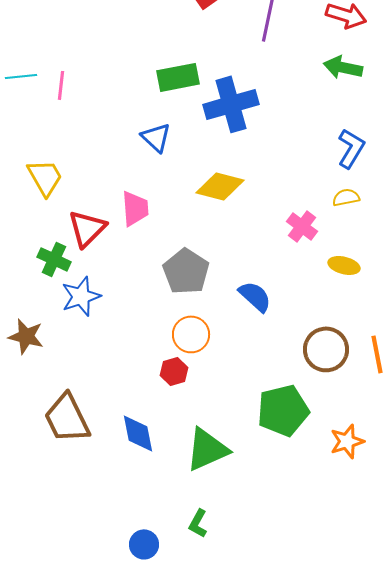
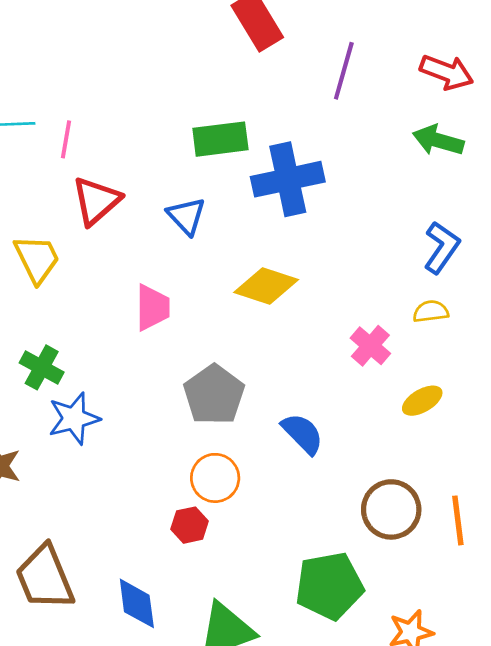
red triangle: (87, 228) -> (96, 201), moved
yellow ellipse: (344, 265) -> (422, 401), turned -48

